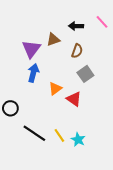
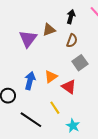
black arrow: (76, 26) -> (71, 17), turned 104
blue arrow: (33, 73) -> (30, 81), moved
yellow line: (59, 135) -> (55, 108), moved

